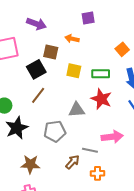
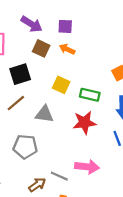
purple square: (88, 18) -> (65, 26), moved
brown square: (51, 52) -> (41, 48), moved
red star: (101, 99) -> (84, 123), turned 30
gray triangle: (77, 110) -> (44, 114), moved

